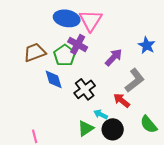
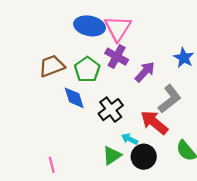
purple cross: (78, 44) -> (117, 57), moved
red arrow: (122, 100) -> (154, 122), size x1.4

